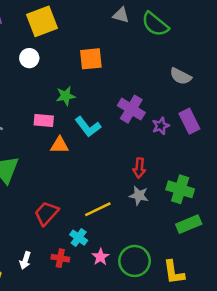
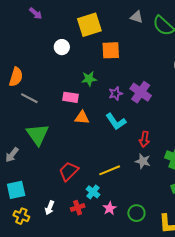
yellow square: (42, 21) -> (89, 25), moved
purple star: (161, 126) -> (116, 93), moved
cyan L-shape: (88, 127) -> (116, 121), moved
red cross: (60, 258) -> (78, 208), turned -32
green circle: (135, 261) -> (136, 213), size x0.7

